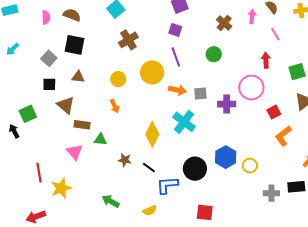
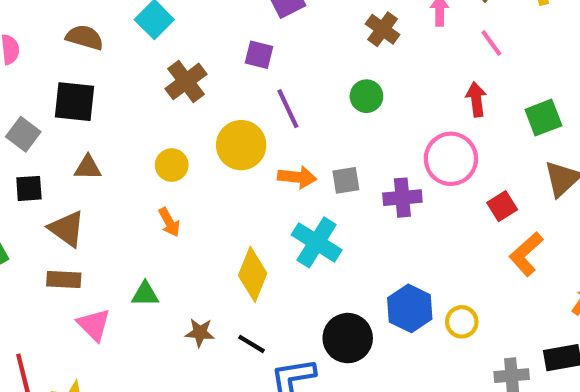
brown semicircle: (72, 15) -> (85, 37), moved
purple square: (175, 30) -> (259, 55), moved
brown rectangle: (82, 125) -> (64, 280), moved

